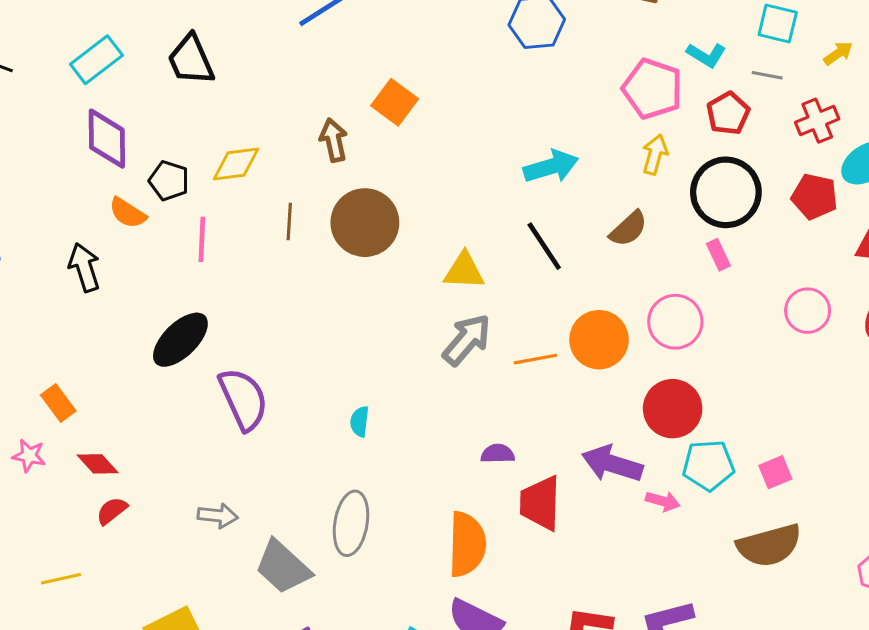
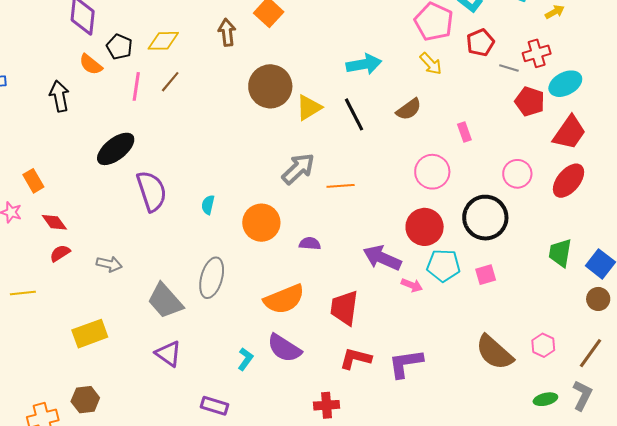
gray line: (767, 75) -> (509, 68), moved
yellow arrow: (655, 155) -> (431, 64), turned 115
black circle: (726, 192) -> (485, 218), moved
brown line: (289, 222) -> (170, 82), moved, turned 30
brown circle: (365, 223) -> (270, 86), moved
yellow triangle: (464, 271) -> (309, 108), moved, turned -40
orange circle: (599, 340) -> (261, 223), moved
cyan semicircle: (360, 422) -> (208, 205), moved
red trapezoid: (540, 503) -> (344, 308), moved
gray arrow: (218, 516) -> (109, 264), moved
orange semicircle: (467, 544) -> (284, 299), turned 60
brown semicircle: (769, 545) -> (494, 352), moved, turned 51

